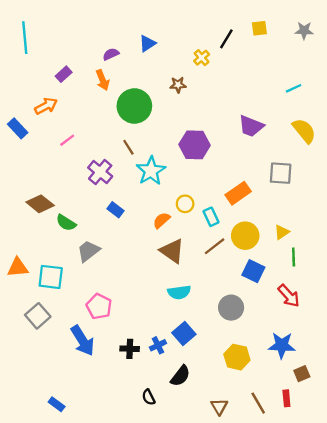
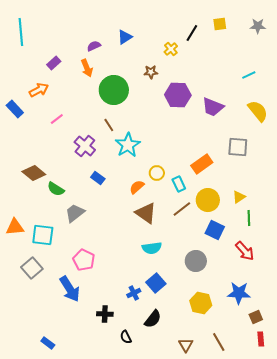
purple hexagon: (195, 145) -> (178, 95), moved
black cross: (130, 349) -> (105, 314), moved
red rectangle: (286, 398) -> (261, 339), moved

